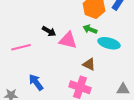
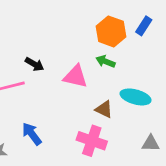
black arrow: (49, 31) -> (34, 64), moved
cyan ellipse: (109, 43) -> (136, 97), moved

